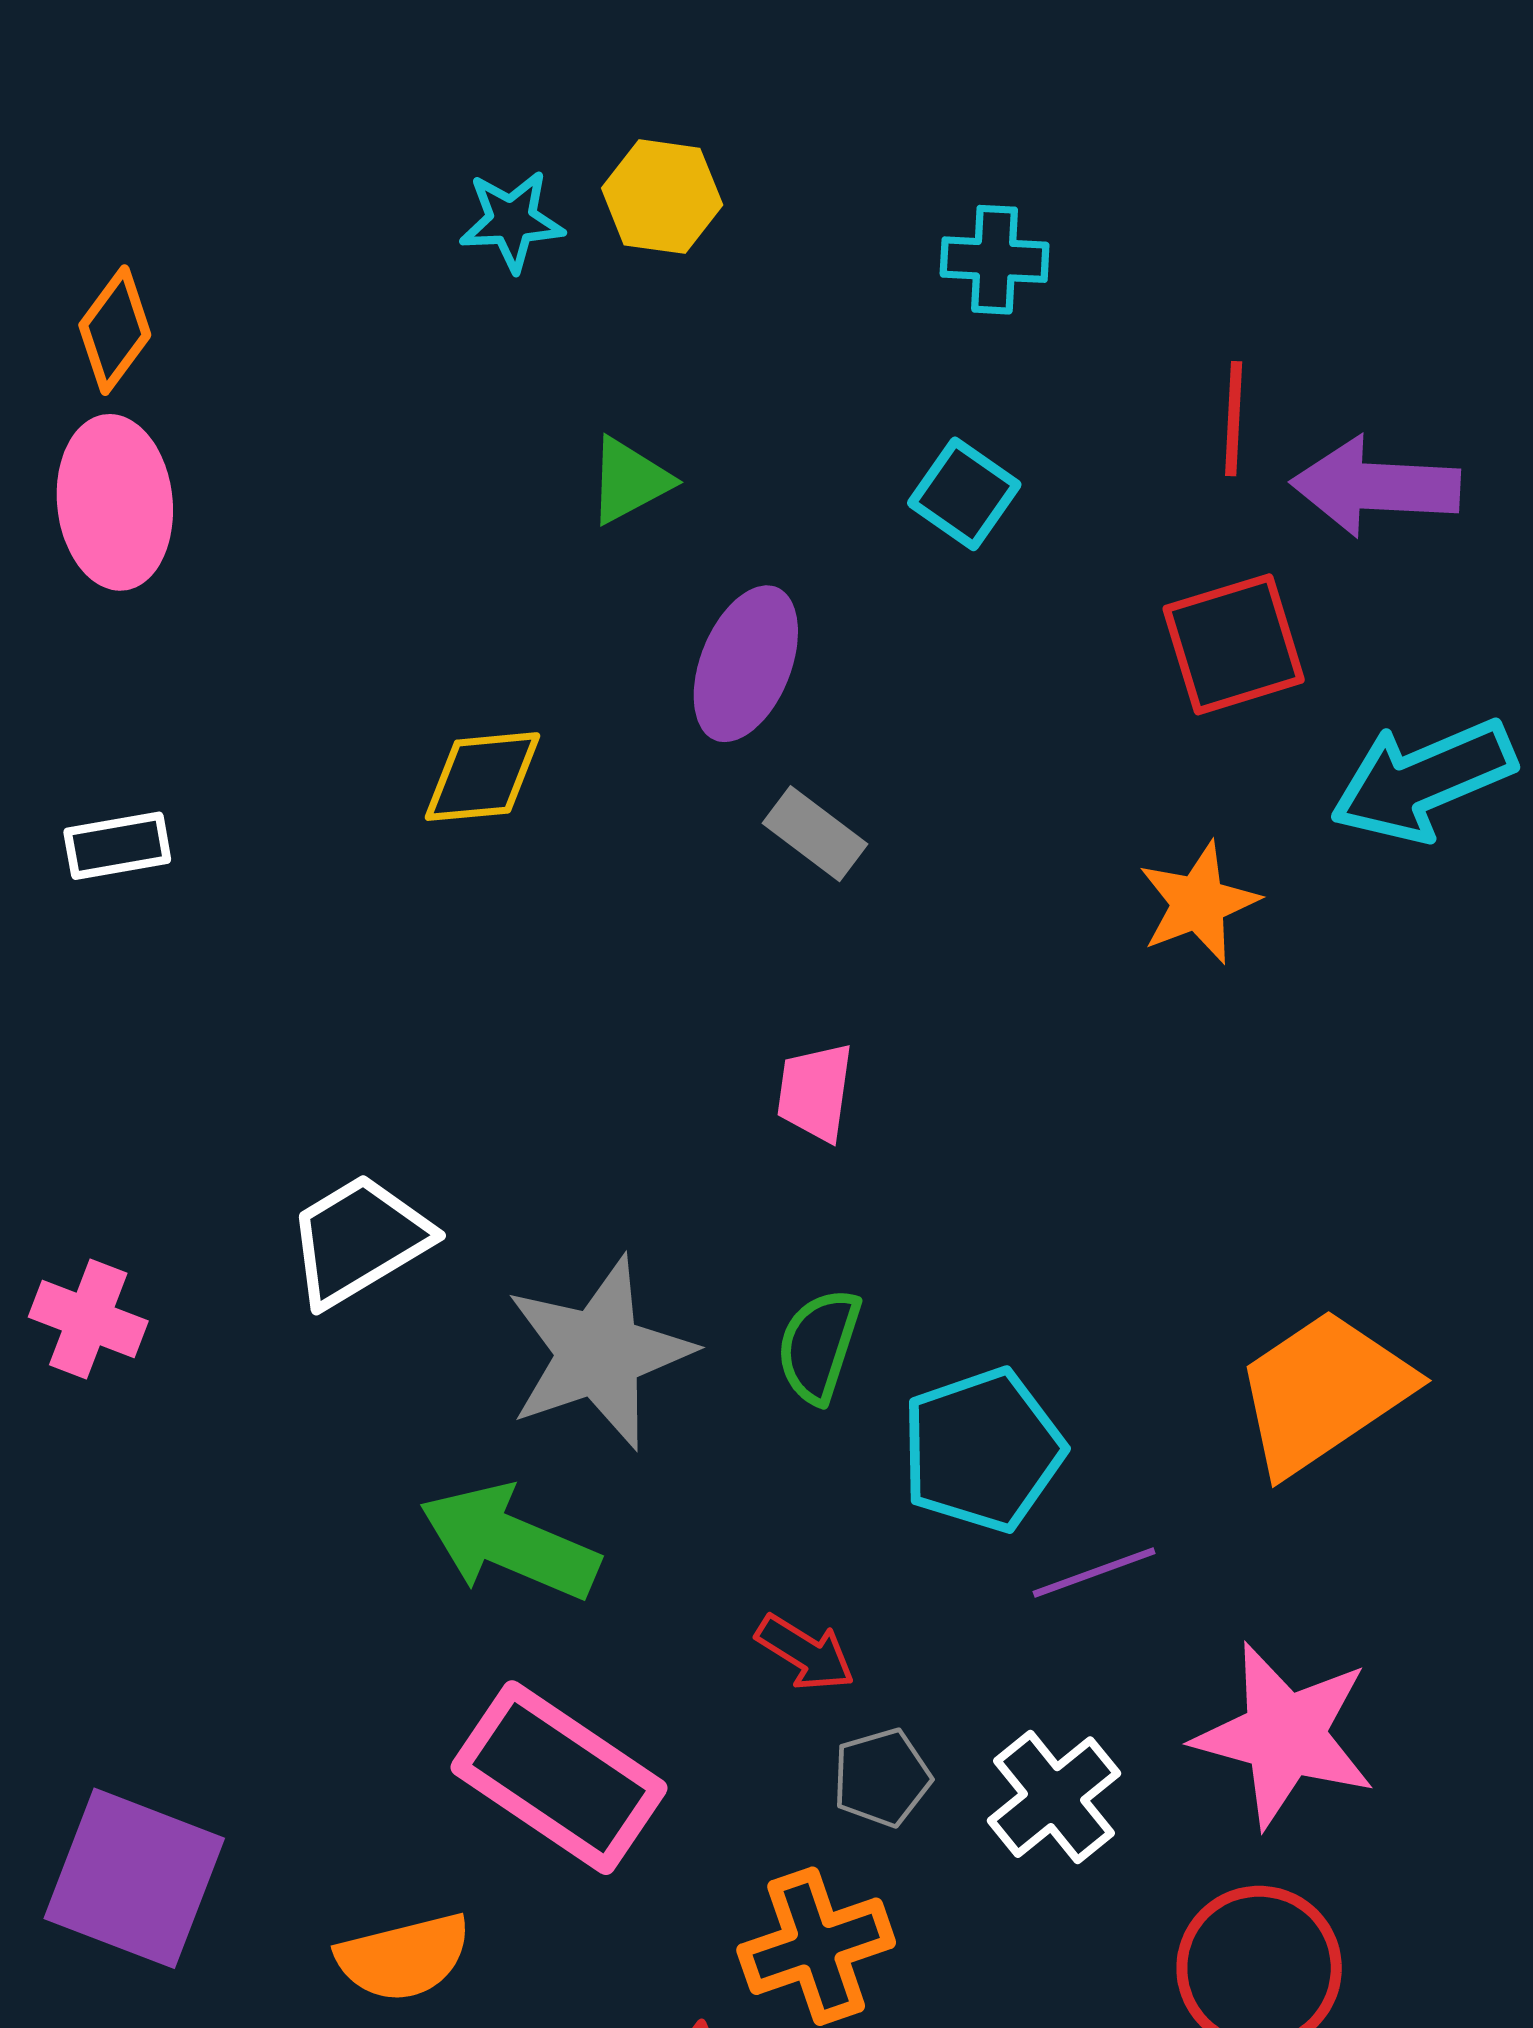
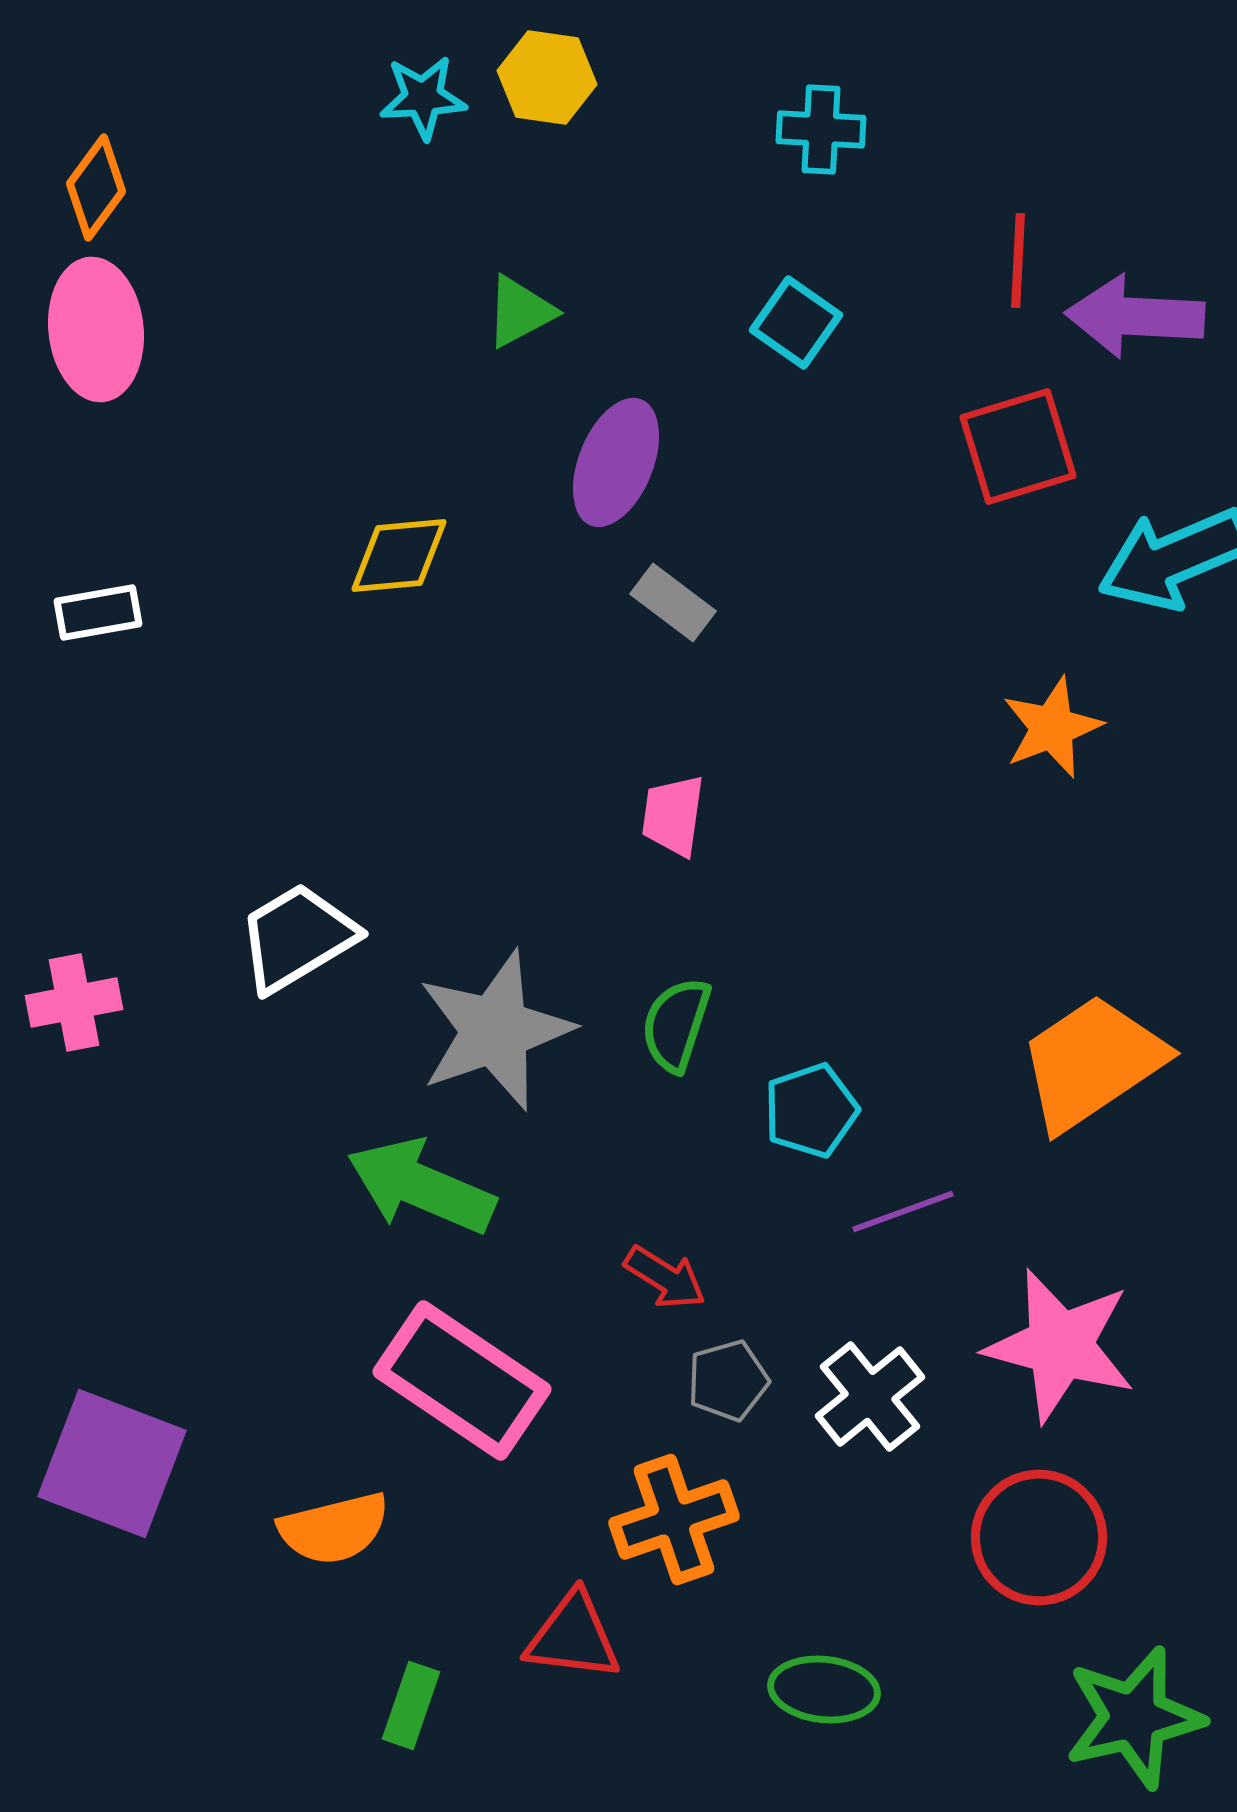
orange star: (1198, 903) -> (1052, 727), moved
pink cross: (88, 1319) -> (74, 1002), turned -32
cyan pentagon: (982, 1450) -> (811, 1110), size x0.7

